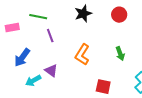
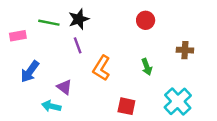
black star: (83, 14) -> (79, 19), moved
purple line: (50, 36) -> (78, 45), moved
cyan arrow: (33, 81) -> (51, 106), moved, turned 42

